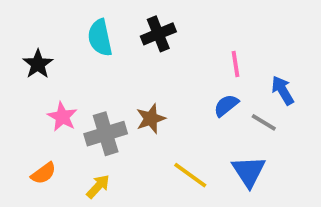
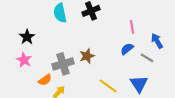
black star: (38, 64) -> (27, 37), moved
pink star: (62, 117) -> (24, 60), moved
orange semicircle: (43, 173) -> (45, 80), moved

